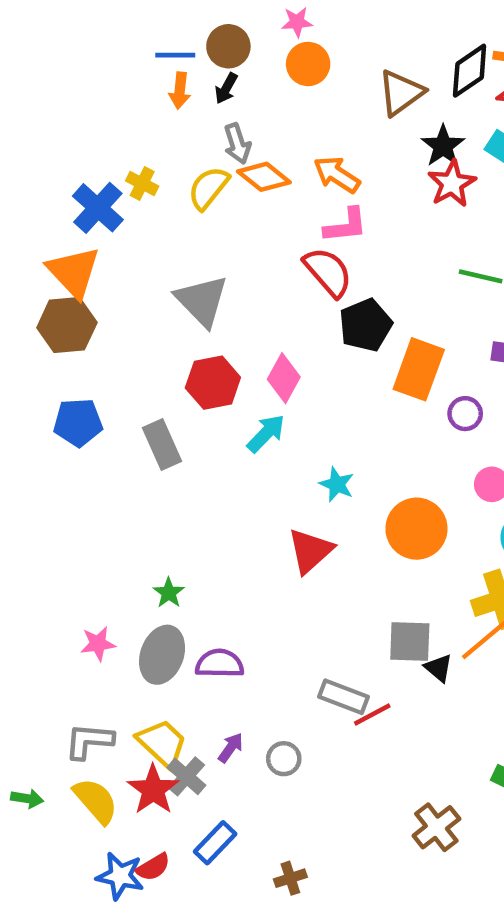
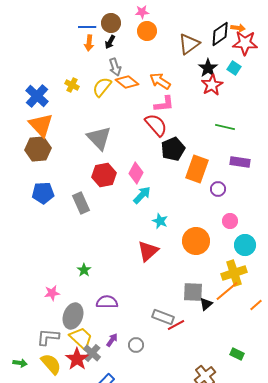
blue cross: (98, 208) -> (37, 96), moved
cyan arrow: (266, 433) -> (142, 195), moved
gray ellipse: (162, 655) -> (73, 316), moved
black triangle: (439, 668) -> (206, 304), turned 40

